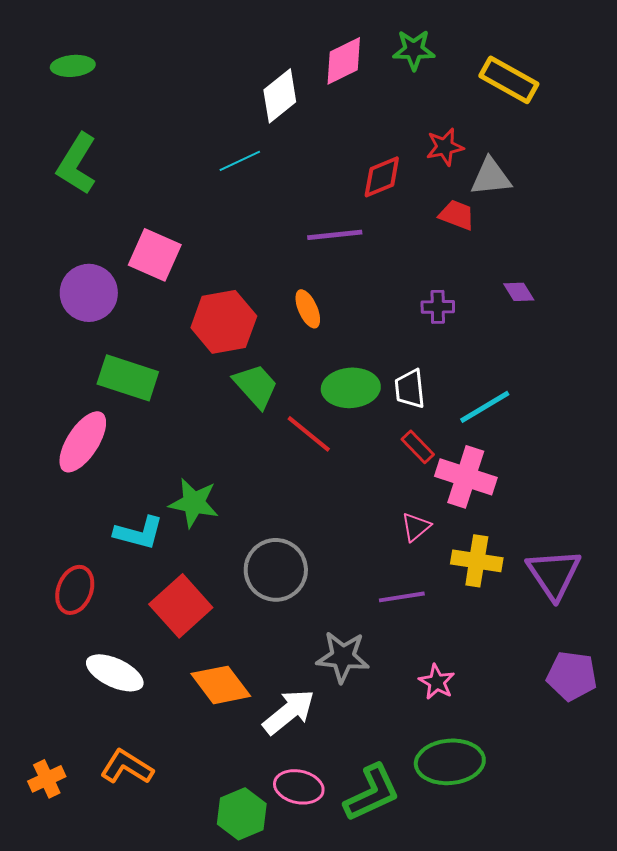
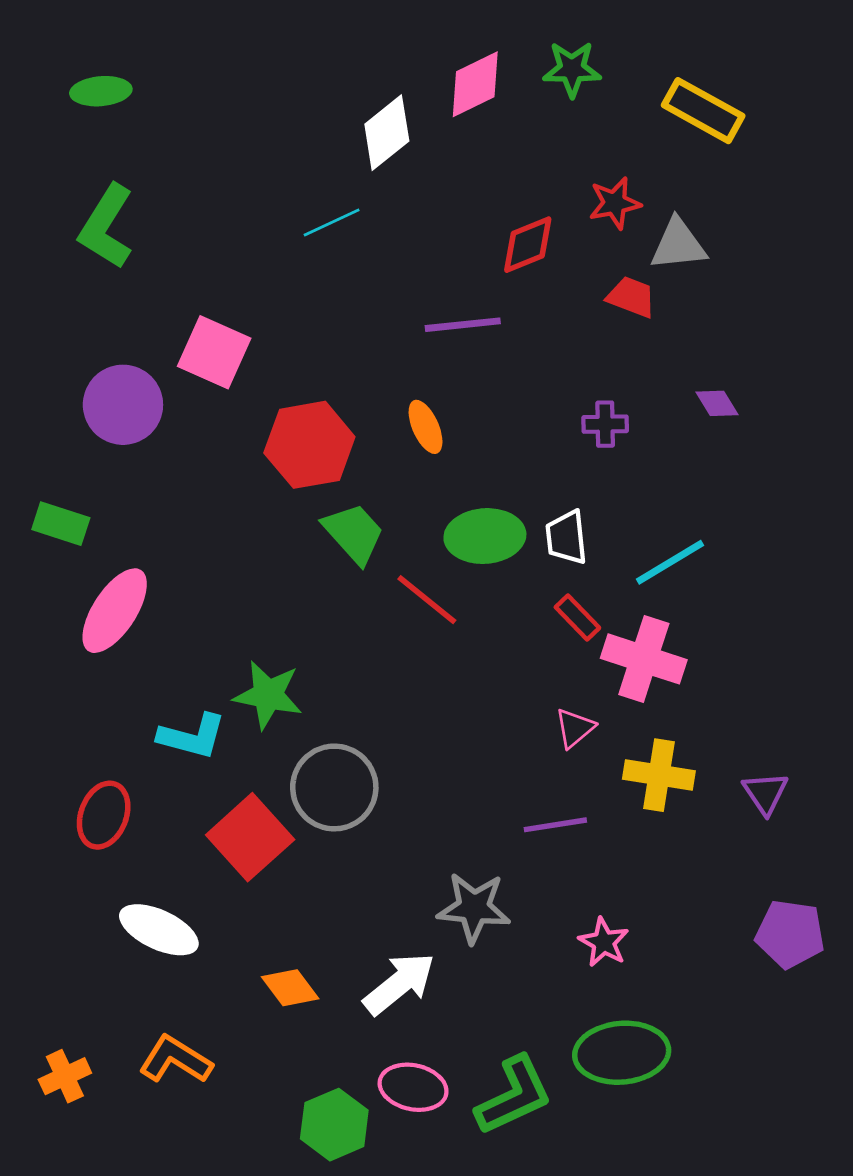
green rectangle: (128, 378) -> (61, 524), moved, size x0.7
gray circle: (276, 570) -> (334, 787), moved
purple triangle: (554, 574) -> (765, 793), size x0.6
orange diamond: (221, 685) -> (290, 988), moved, size x0.7

